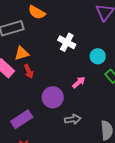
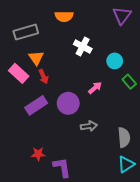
orange semicircle: (37, 12) -> (64, 17), moved, turned -30
orange triangle: (22, 53) -> (36, 58), turned -49
purple rectangle: (22, 119) -> (36, 105), moved

